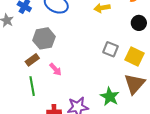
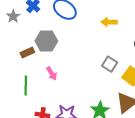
brown rectangle: (32, 60) -> (27, 53), moved

